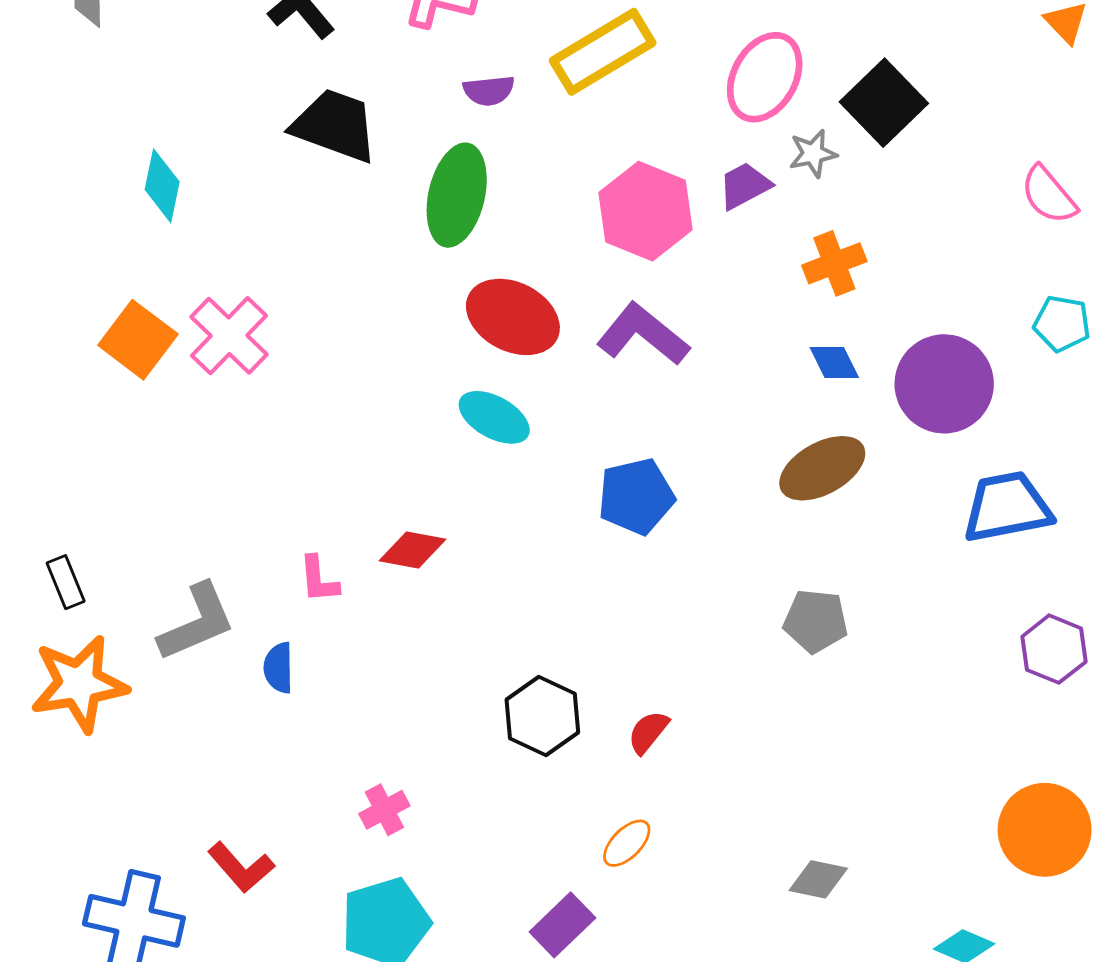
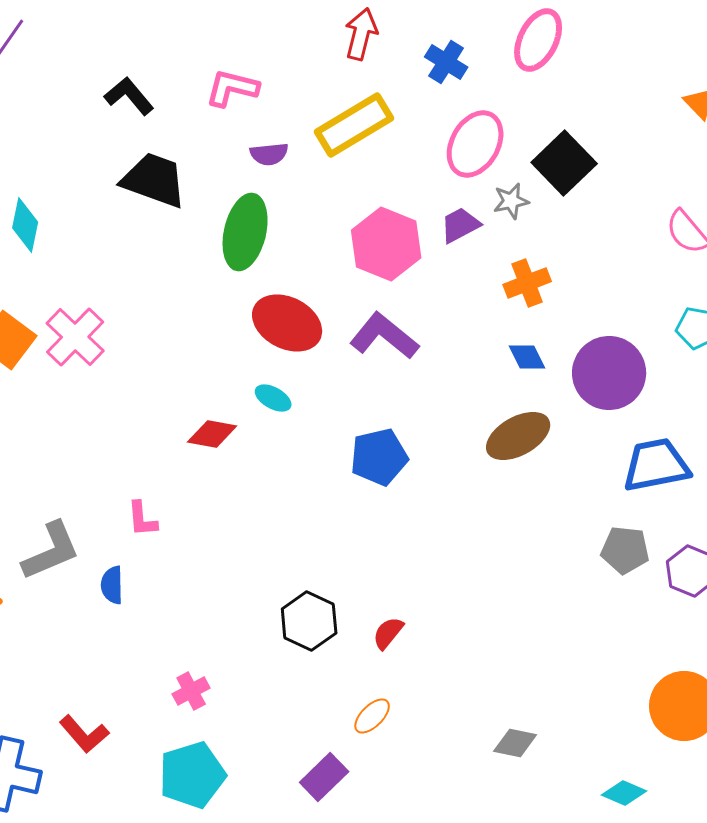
cyan ellipse: (494, 417) -> (273, 398), size x0.7
red diamond: (412, 550) -> (212, 434), moved
gray pentagon: (816, 621) -> (625, 550), moved

